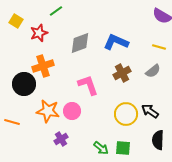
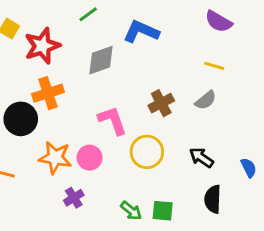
green line: (56, 11) -> (88, 14), moved
red star: (39, 33) -> (42, 46), size x1.4
blue L-shape: (116, 42) -> (141, 31), moved
yellow circle: (126, 114) -> (147, 152), moved

